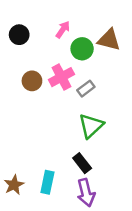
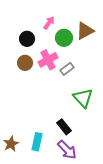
black circle: (19, 35) -> (27, 39), moved
brown triangle: (109, 40) -> (85, 31), turned -42
green triangle: (91, 126) -> (83, 98), moved, turned -30
purple arrow: (86, 193) -> (67, 150), turned -30

